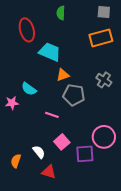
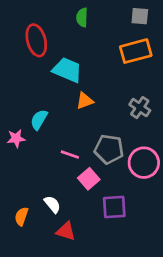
cyan semicircle: (29, 89) -> (39, 120), turned 84
gray pentagon: (74, 95) -> (109, 149), moved
pink circle: (104, 137) -> (144, 163), moved
pink square: (62, 142) -> (89, 179), moved

